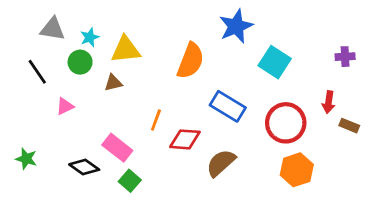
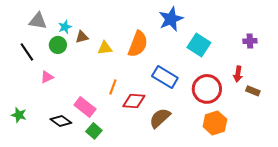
yellow triangle: (126, 50) -> (105, 48), moved, size x0.7
brown triangle: (113, 83) -> (82, 37), moved

